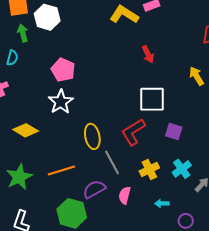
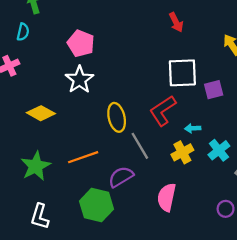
purple square: (174, 131) -> (214, 90), moved, turned -30
pink semicircle: (125, 195) -> (167, 197), moved, size x1.4
cyan arrow: (162, 203) -> (193, 128), moved

